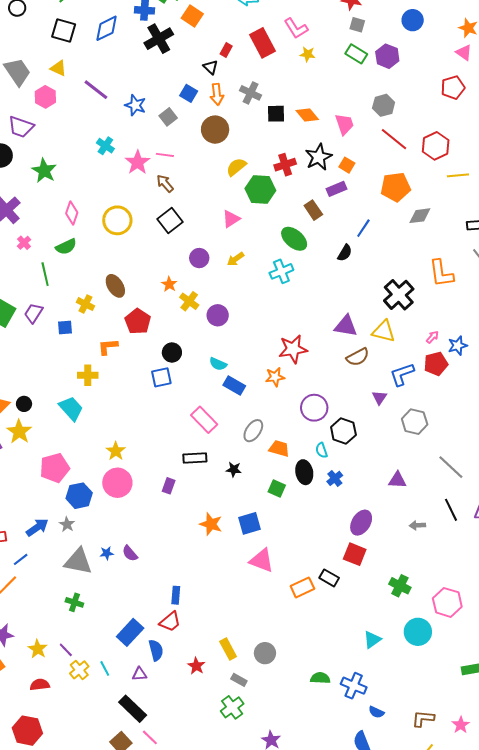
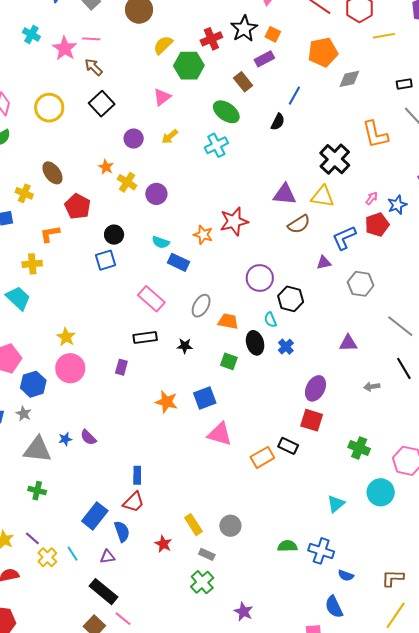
orange star: (275, 377) -> (203, 235), moved, turned 30
purple triangle: (379, 398) -> (324, 263), turned 49

